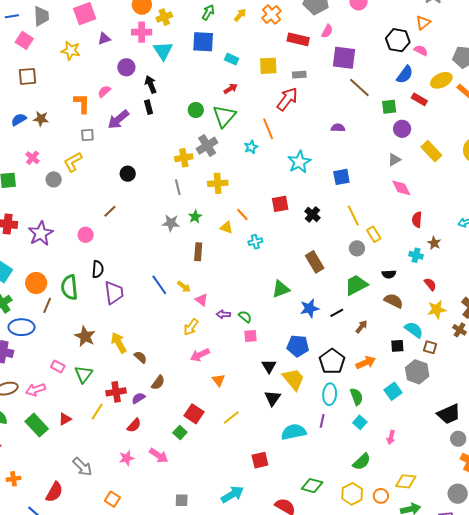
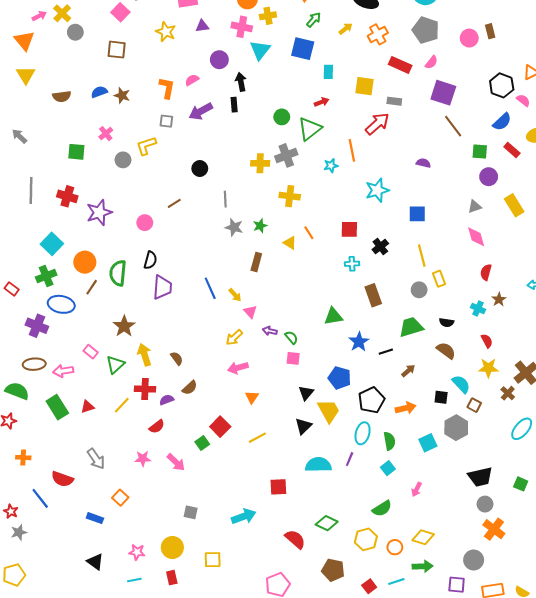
cyan rectangle: (232, 59) -> (328, 72), turned 56
gray line: (178, 187) -> (225, 199), moved
cyan cross: (255, 242) -> (352, 264), moved
blue star: (310, 308) -> (359, 342), turned -30
yellow arrow: (119, 343) -> (145, 355), moved
red semicircle: (54, 492) -> (62, 479), turned 70

